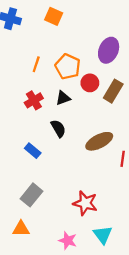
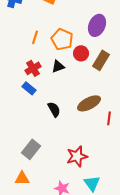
black semicircle: (58, 128) -> (54, 109), moved
blue rectangle: (33, 151) -> (29, 88), moved
red star: (85, 203) -> (77, 156), turned -30

